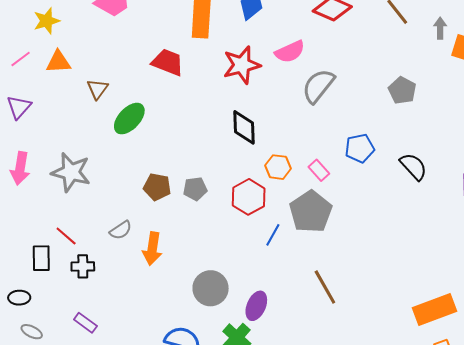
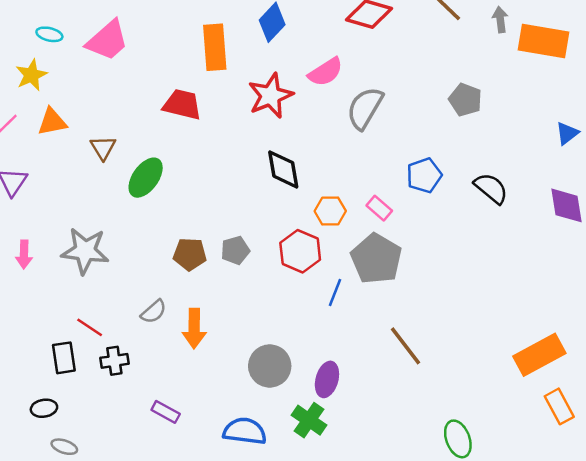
pink arrow: (20, 168) -> (24, 254), size x0.7
purple rectangle: (85, 323) -> (166, 412), moved

